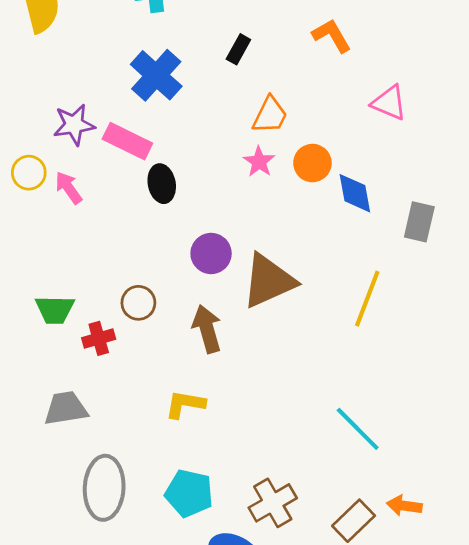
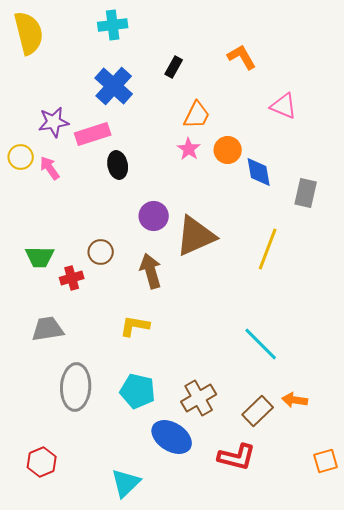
pink rectangle: (127, 141) -> (93, 134), turned -44

